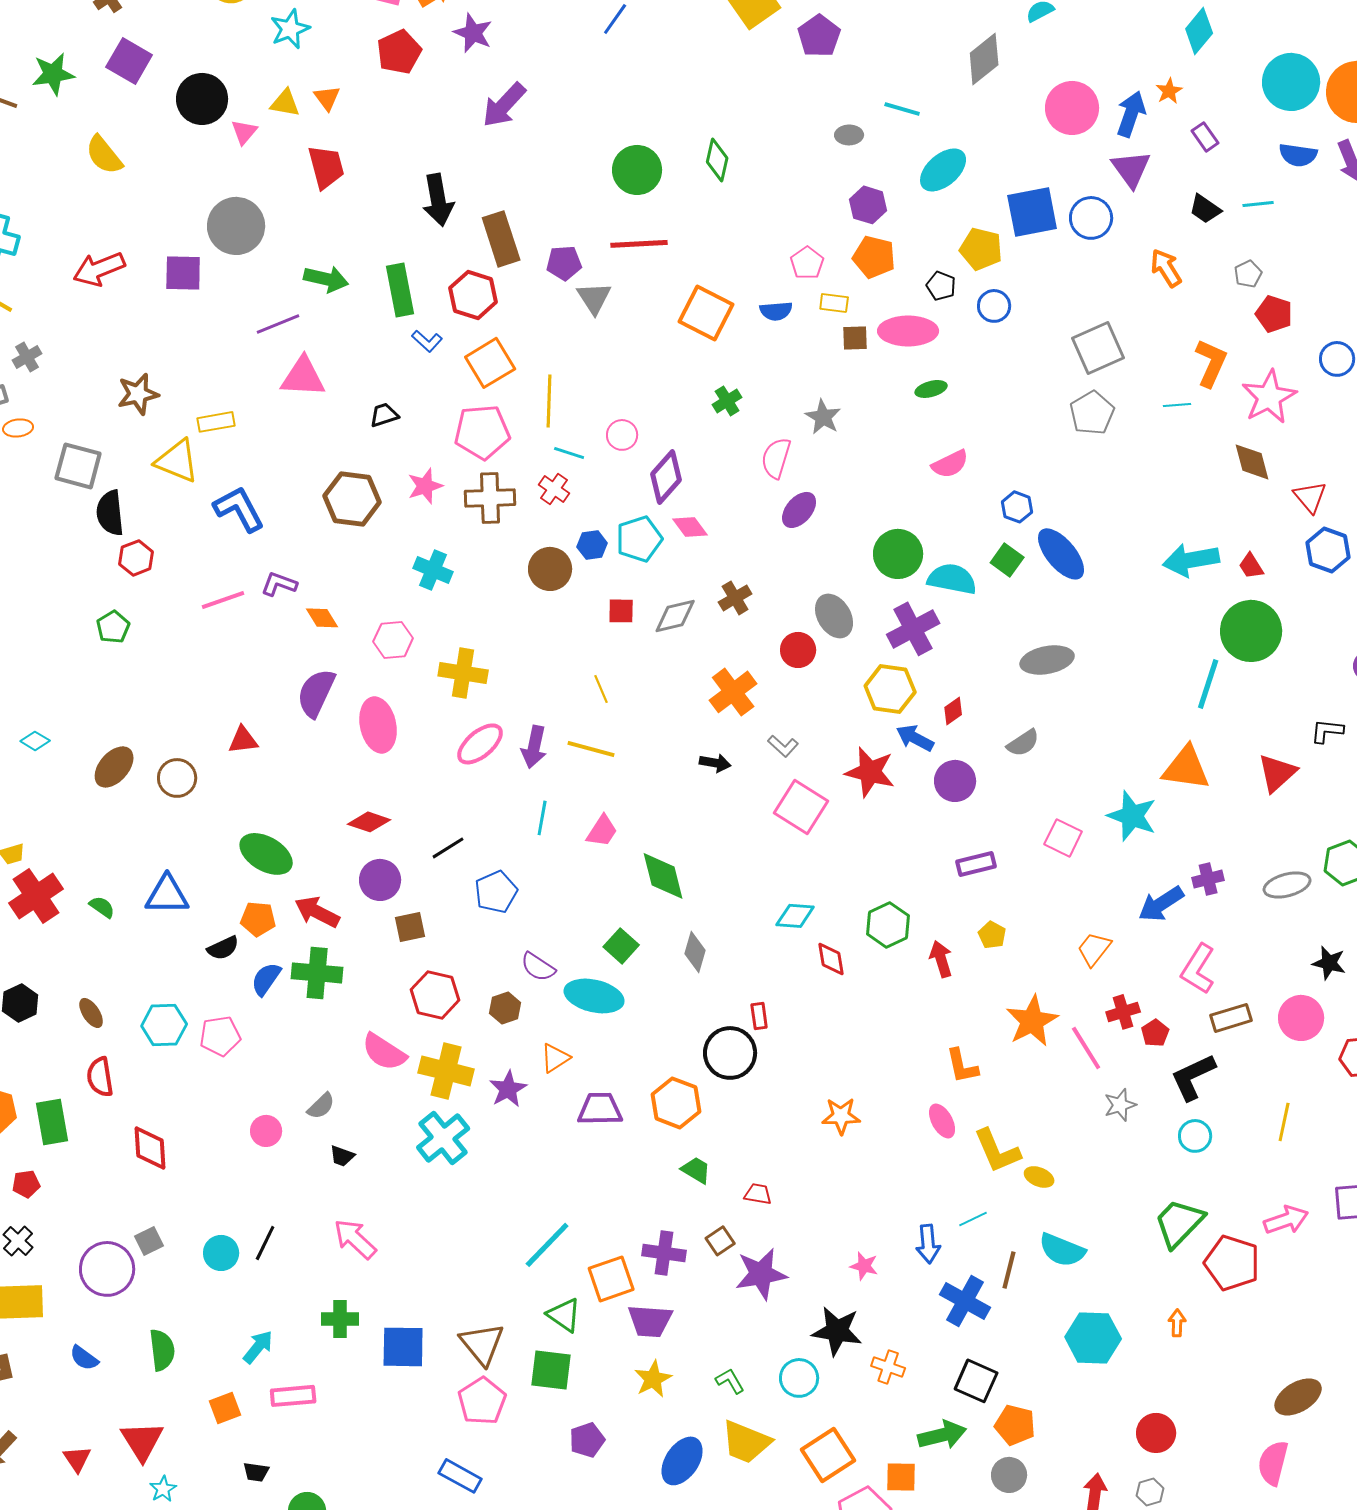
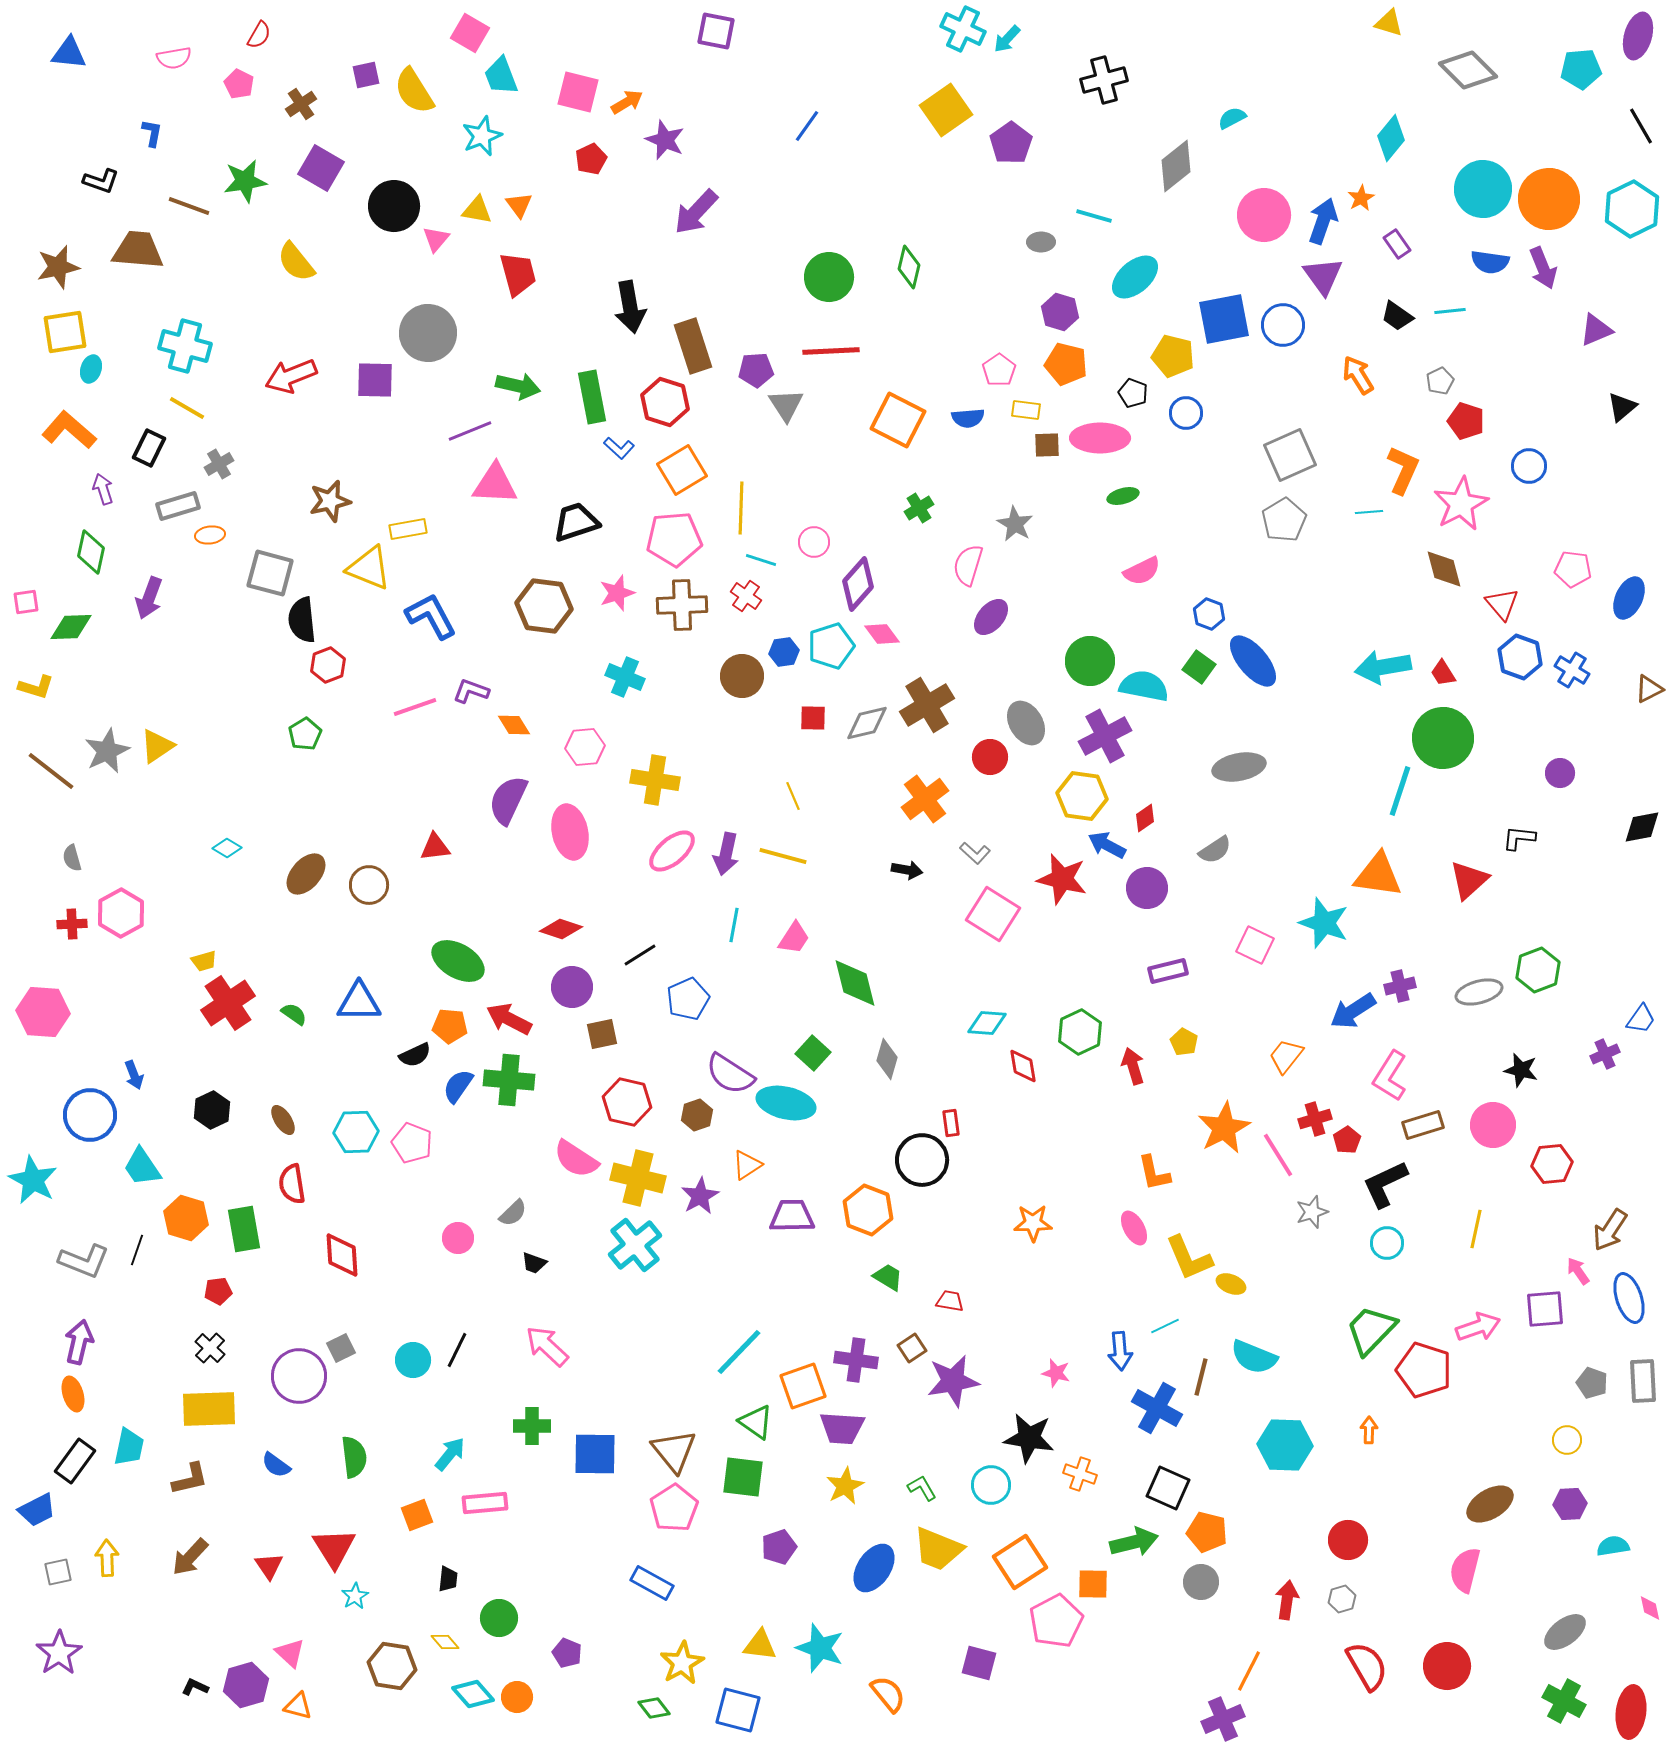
red pentagon: (399, 52) -> (591, 159), size x0.7
black trapezoid: (384, 415) -> (576, 522), size x1.6
brown cross: (735, 598) -> (927, 705), size x1.6
purple semicircle: (538, 967) -> (730, 1074), size x1.4
pink pentagon: (220, 1036) -> (412, 1143), turned 30
black trapezoid: (256, 1472) -> (448, 1579), turned -92

